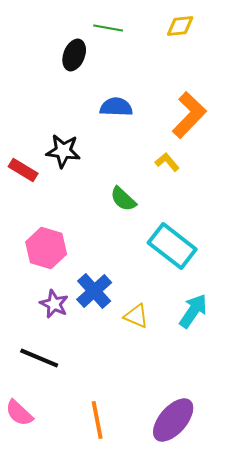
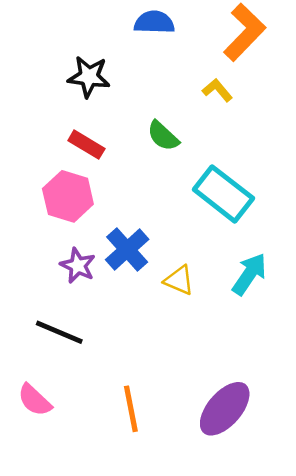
red rectangle: (23, 170) -> (86, 145), moved

